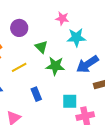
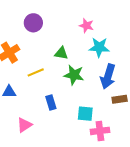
purple circle: (19, 28) -> (33, 23), moved
green triangle: (41, 47) -> (61, 53), turned -40
blue arrow: (87, 64) -> (108, 76), turned -45

